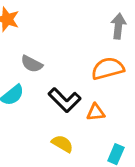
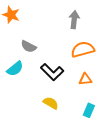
gray arrow: (118, 26) -> (74, 20), moved
orange triangle: (96, 112) -> (85, 79), moved

